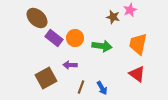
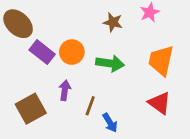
brown star: (113, 17) -> (113, 22), moved
purple arrow: (70, 65) -> (65, 90), turned 96
brown line: (81, 87) -> (90, 106), moved

